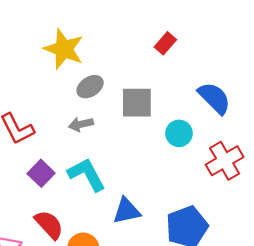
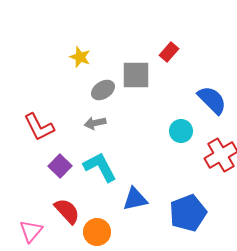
yellow star: (64, 49) -> (80, 57), size x0.6
gray square: (137, 103) -> (136, 75), moved

